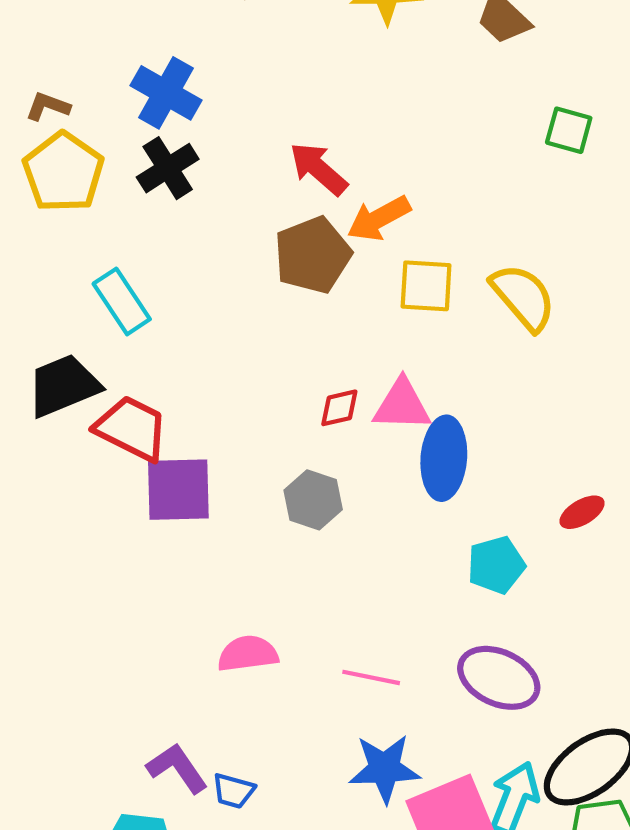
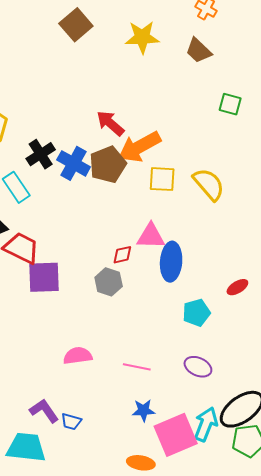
blue cross: (166, 93) -> (74, 163), moved
black cross: (168, 168) -> (41, 154), moved
orange arrow: (379, 218) -> (139, 147), size x1.4
red diamond: (339, 408) -> (122, 255), moved
purple ellipse: (499, 678) -> (198, 367), size x0.7
blue star: (384, 768) -> (143, 410), size x0.7

